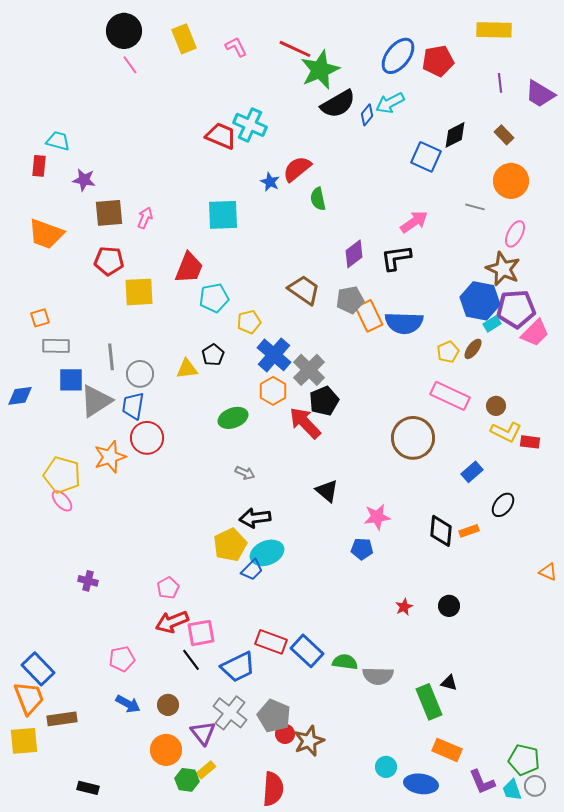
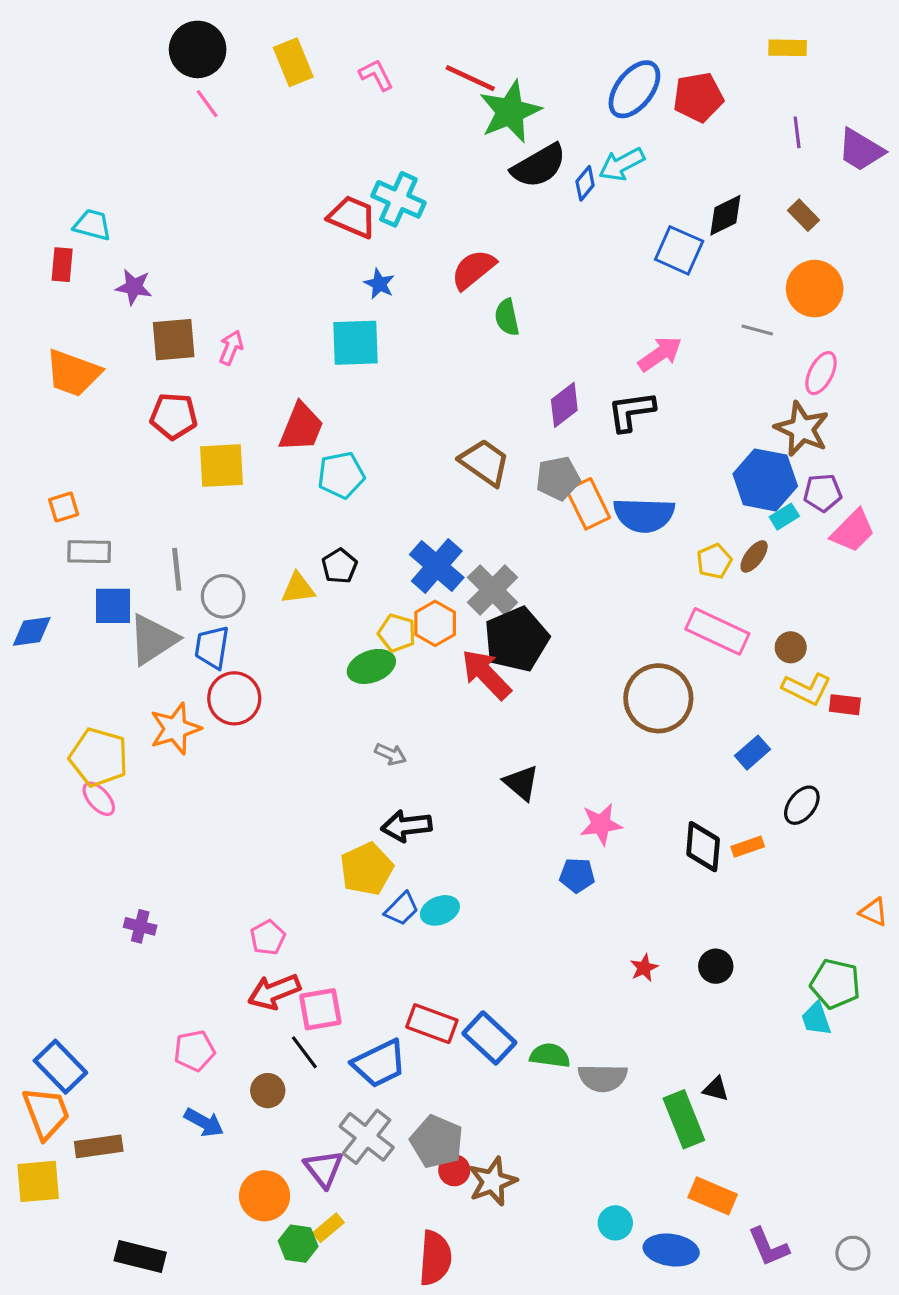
yellow rectangle: (494, 30) -> (788, 48), size x0.7
blue star: (270, 182) -> (379, 284), moved
purple pentagon: (516, 309) -> (823, 493), size x0.6
yellow pentagon: (249, 322) -> (397, 633), moved, turned 30
black pentagon: (324, 401) -> (516, 639), size x1.4
cyan ellipse: (267, 553) -> (440, 910), moved, size x0.7
brown circle: (168, 705) -> (268, 1091), moved
green pentagon: (524, 760) -> (835, 984), moved
black rectangle: (88, 788) -> (140, 1256), size x1.4
cyan trapezoid: (512, 790) -> (816, 1019), moved

